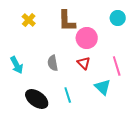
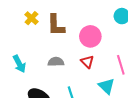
brown L-shape: (67, 21) -> (56, 25), moved
gray semicircle: (53, 63) -> (56, 62), turned 98

